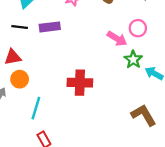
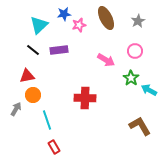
black line: (20, 27) -> (33, 50), turned 32
pink arrow: (117, 39) -> (106, 60), moved
cyan line: (36, 108) -> (47, 120), turned -36

